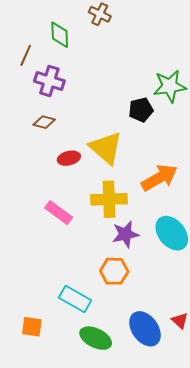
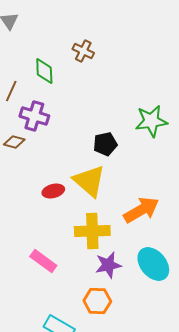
black pentagon: (141, 110) -> (105, 144), moved
brown diamond: (44, 122) -> (14, 142), moved
pink rectangle: (59, 213) -> (43, 261), moved

